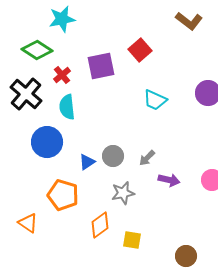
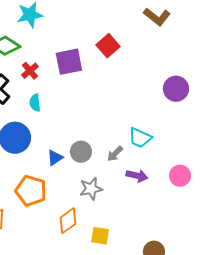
cyan trapezoid: (155, 100) -> (140, 138), moved
cyan semicircle: (67, 107) -> (35, 103), size x0.7

